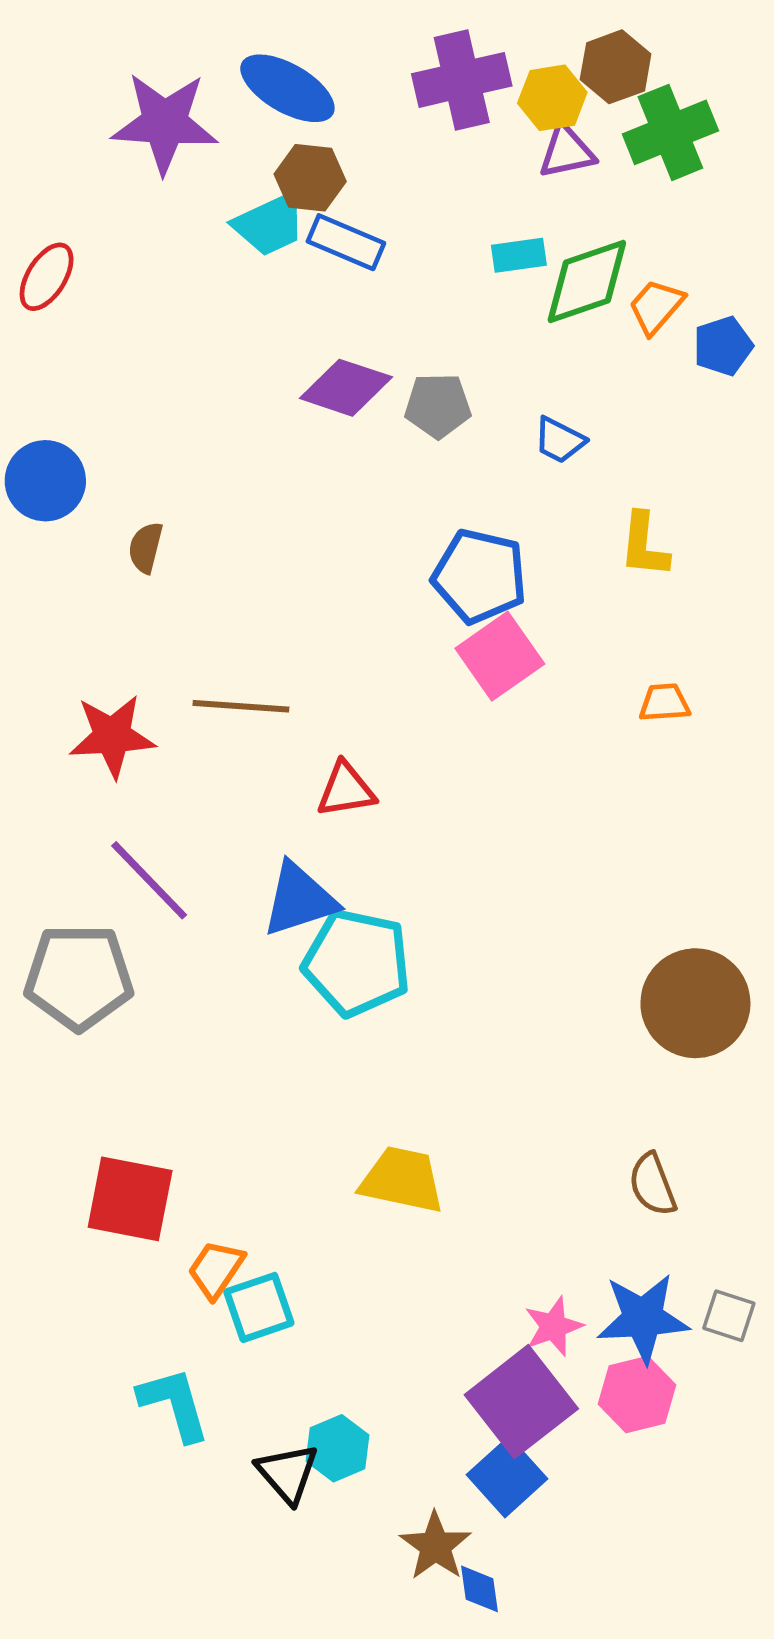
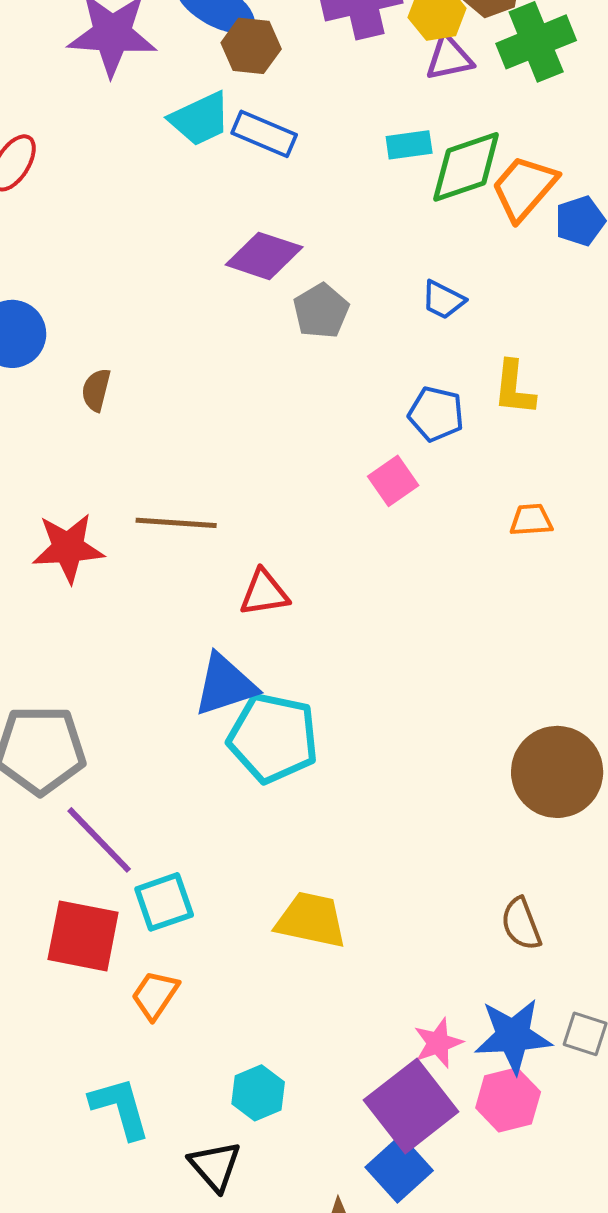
brown hexagon: (310, 178) -> (251, 46), moved
orange trapezoid: (656, 307) -> (524, 188), size x1.4
gray pentagon: (438, 406) -> (321, 311), moved, turned -30
blue pentagon: (480, 576) -> (436, 414), moved, size x0.7
pink square: (500, 656) -> (393, 481), size x0.7
purple line: (149, 880) -> (99, 840), moved
cyan square: (259, 1307) -> (164, 902), moved
cyan hexagon: (338, 1448) -> (258, 1093), moved

